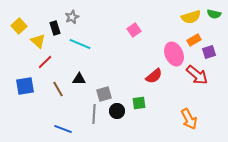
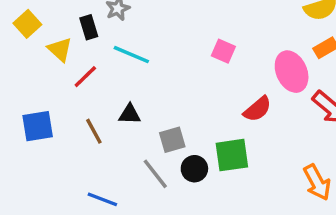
pink square: (134, 30) -> (223, 51), moved, turned -32
red line: (45, 62) -> (85, 77), moved
green square: (139, 103) -> (232, 155), size x1.5
gray line: (94, 114) -> (155, 174), turned -42

